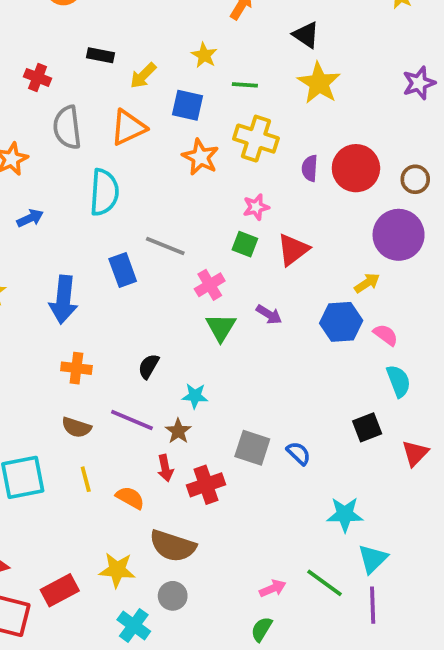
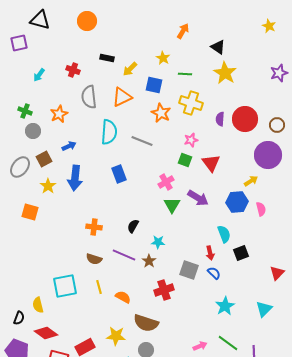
gray line: (165, 246) -> (142, 141), moved
red triangle: (293, 250) -> (211, 163), turned -30
blue arrow: (63, 300) -> (75, 178), moved
purple arrow: (269, 314) -> (198, 198), size x1.5
pink semicircle: (386, 335) -> (261, 209), turned 40
cyan semicircle: (399, 381) -> (224, 234), moved
black square: (367, 427) -> (241, 253), moved
red arrow: (165, 468) -> (210, 253), moved
cyan star: (345, 514) -> (225, 306), moved, turned -30
cyan triangle: (373, 559) -> (264, 309), moved

